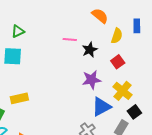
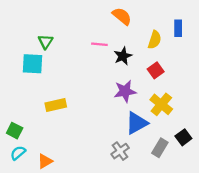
orange semicircle: (100, 16) -> (122, 16), moved
green triangle: (18, 31) -> (46, 42), moved, turned -32
yellow rectangle: (19, 98) -> (56, 105), moved
black square: (134, 112) -> (183, 137), moved

